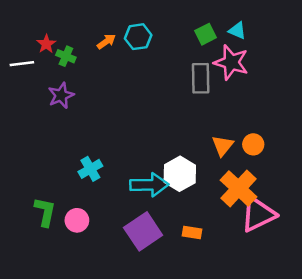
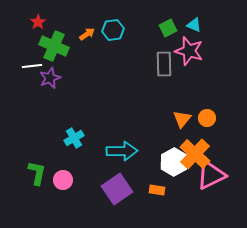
red star: (46, 44) -> (38, 22), moved
green cross: (66, 56) -> (54, 46), size x1.8
white line: (22, 64) -> (32, 66), moved
white hexagon: (180, 174) -> (174, 162), moved

